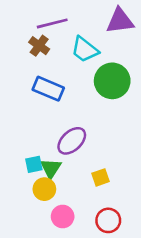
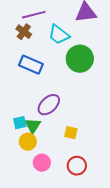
yellow square: (100, 177) -> (71, 133), turned 32

